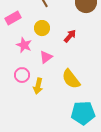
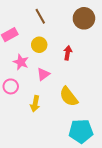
red arrow: (70, 36) -> (68, 53), turned -32
pink circle: (22, 75) -> (11, 86), moved

